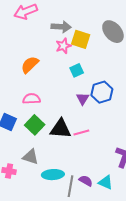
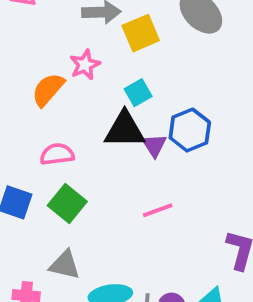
yellow square: (81, 39) -> (141, 33), turned -36
pink star: (63, 46) -> (85, 65), moved
black triangle: (61, 129) -> (125, 130), moved

